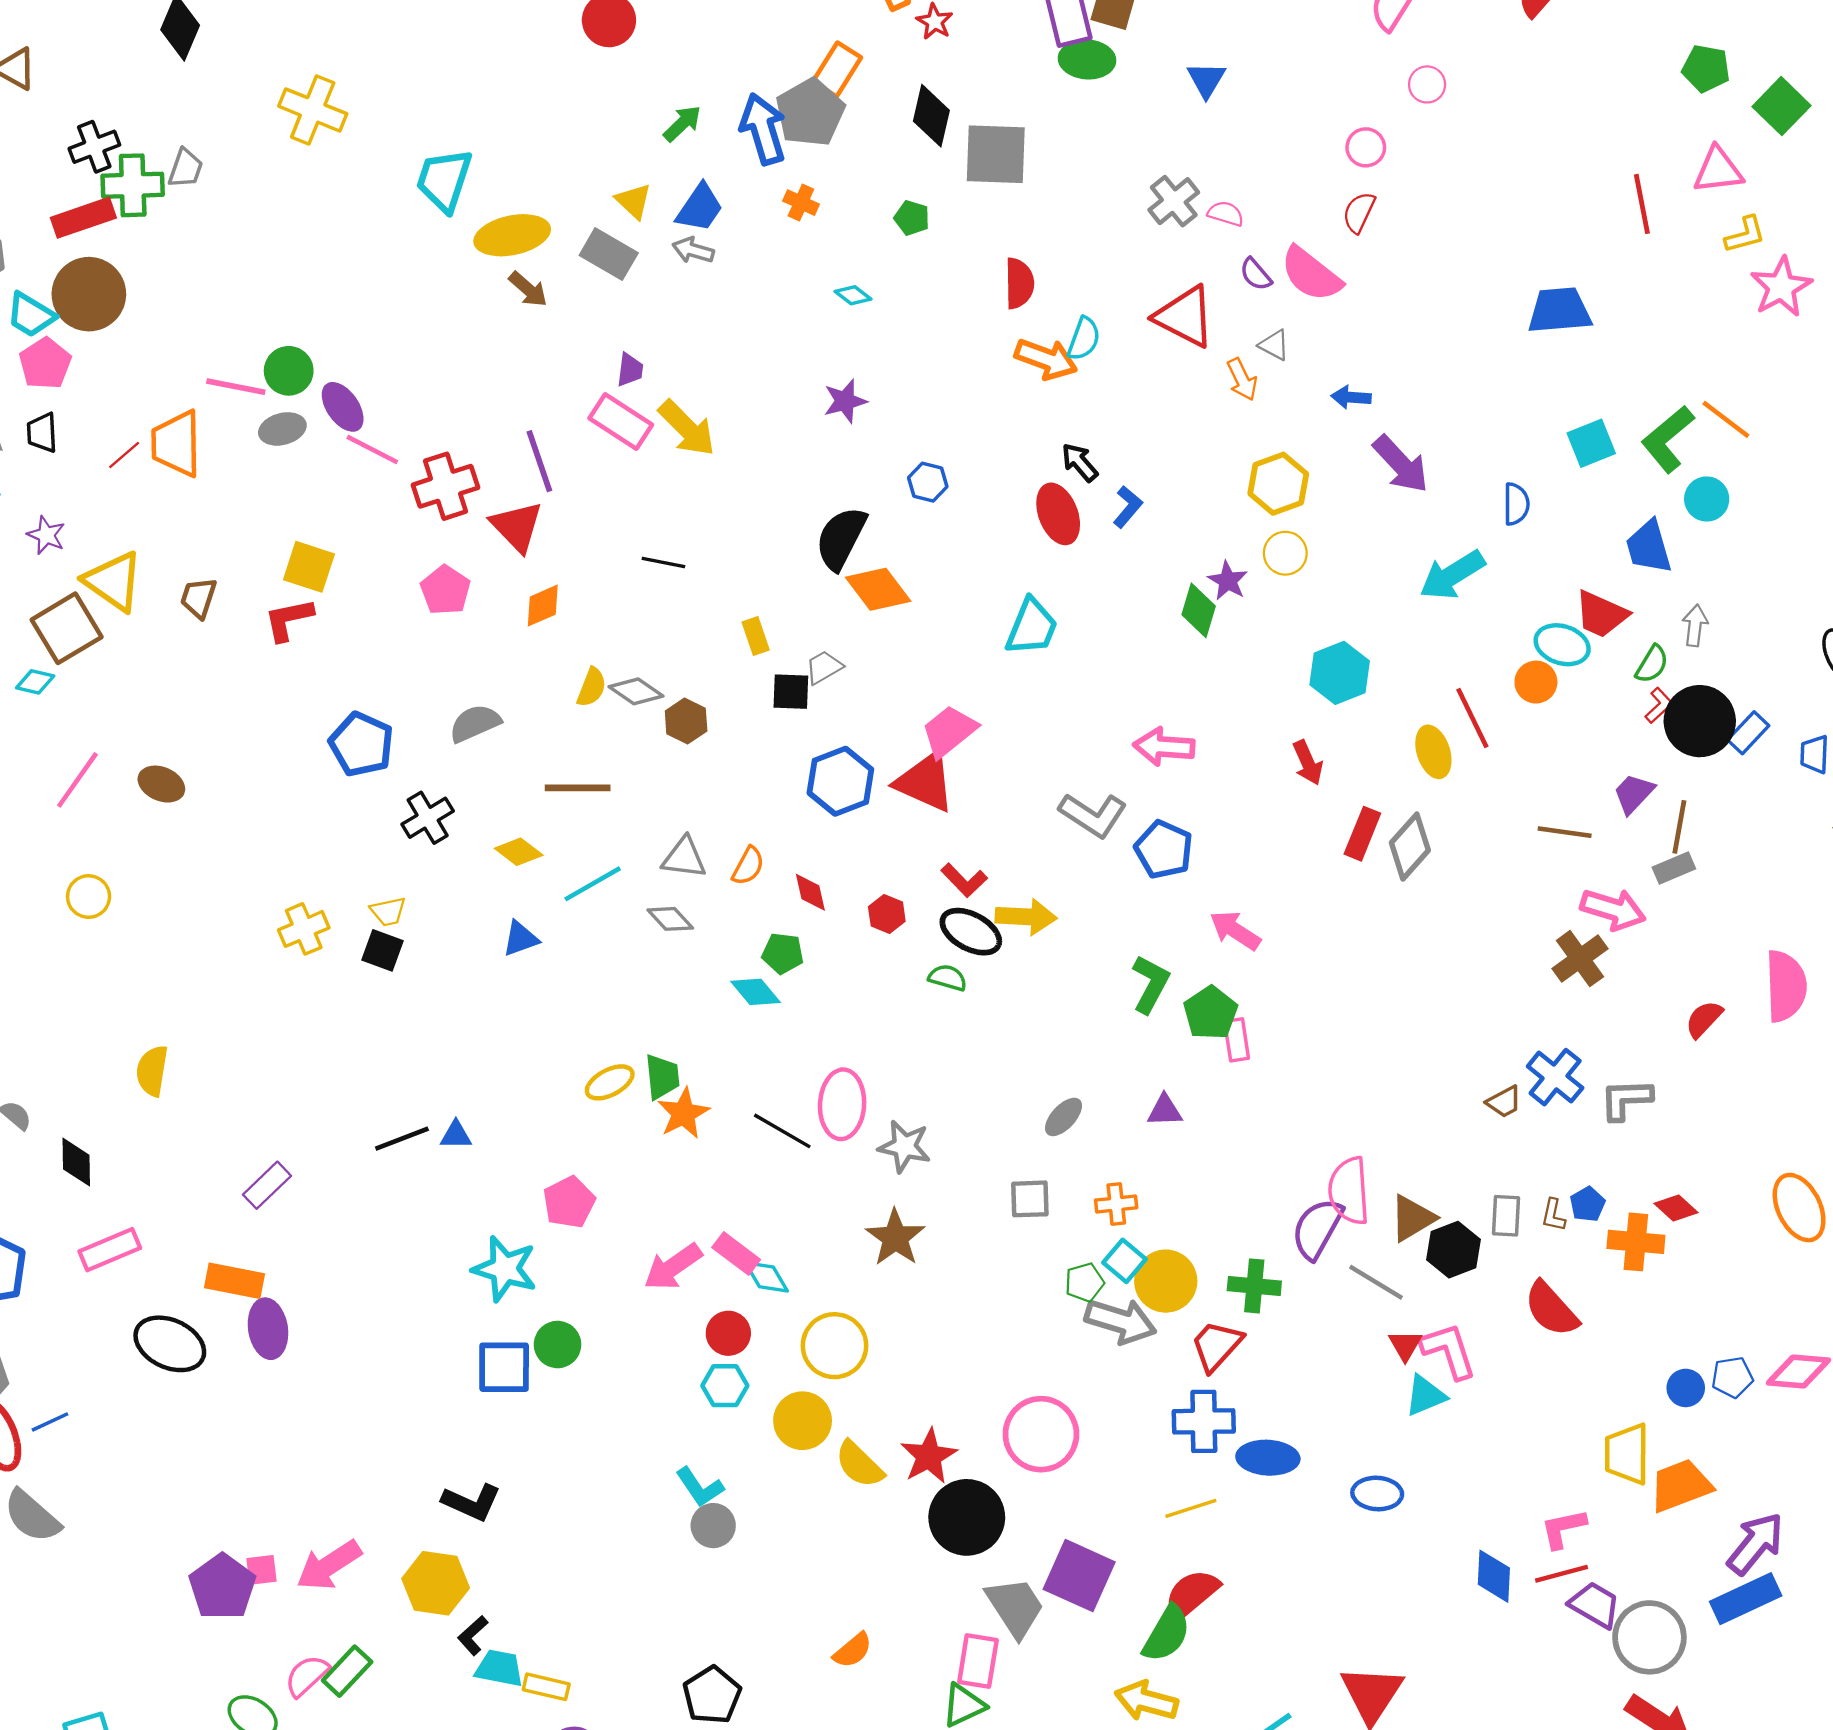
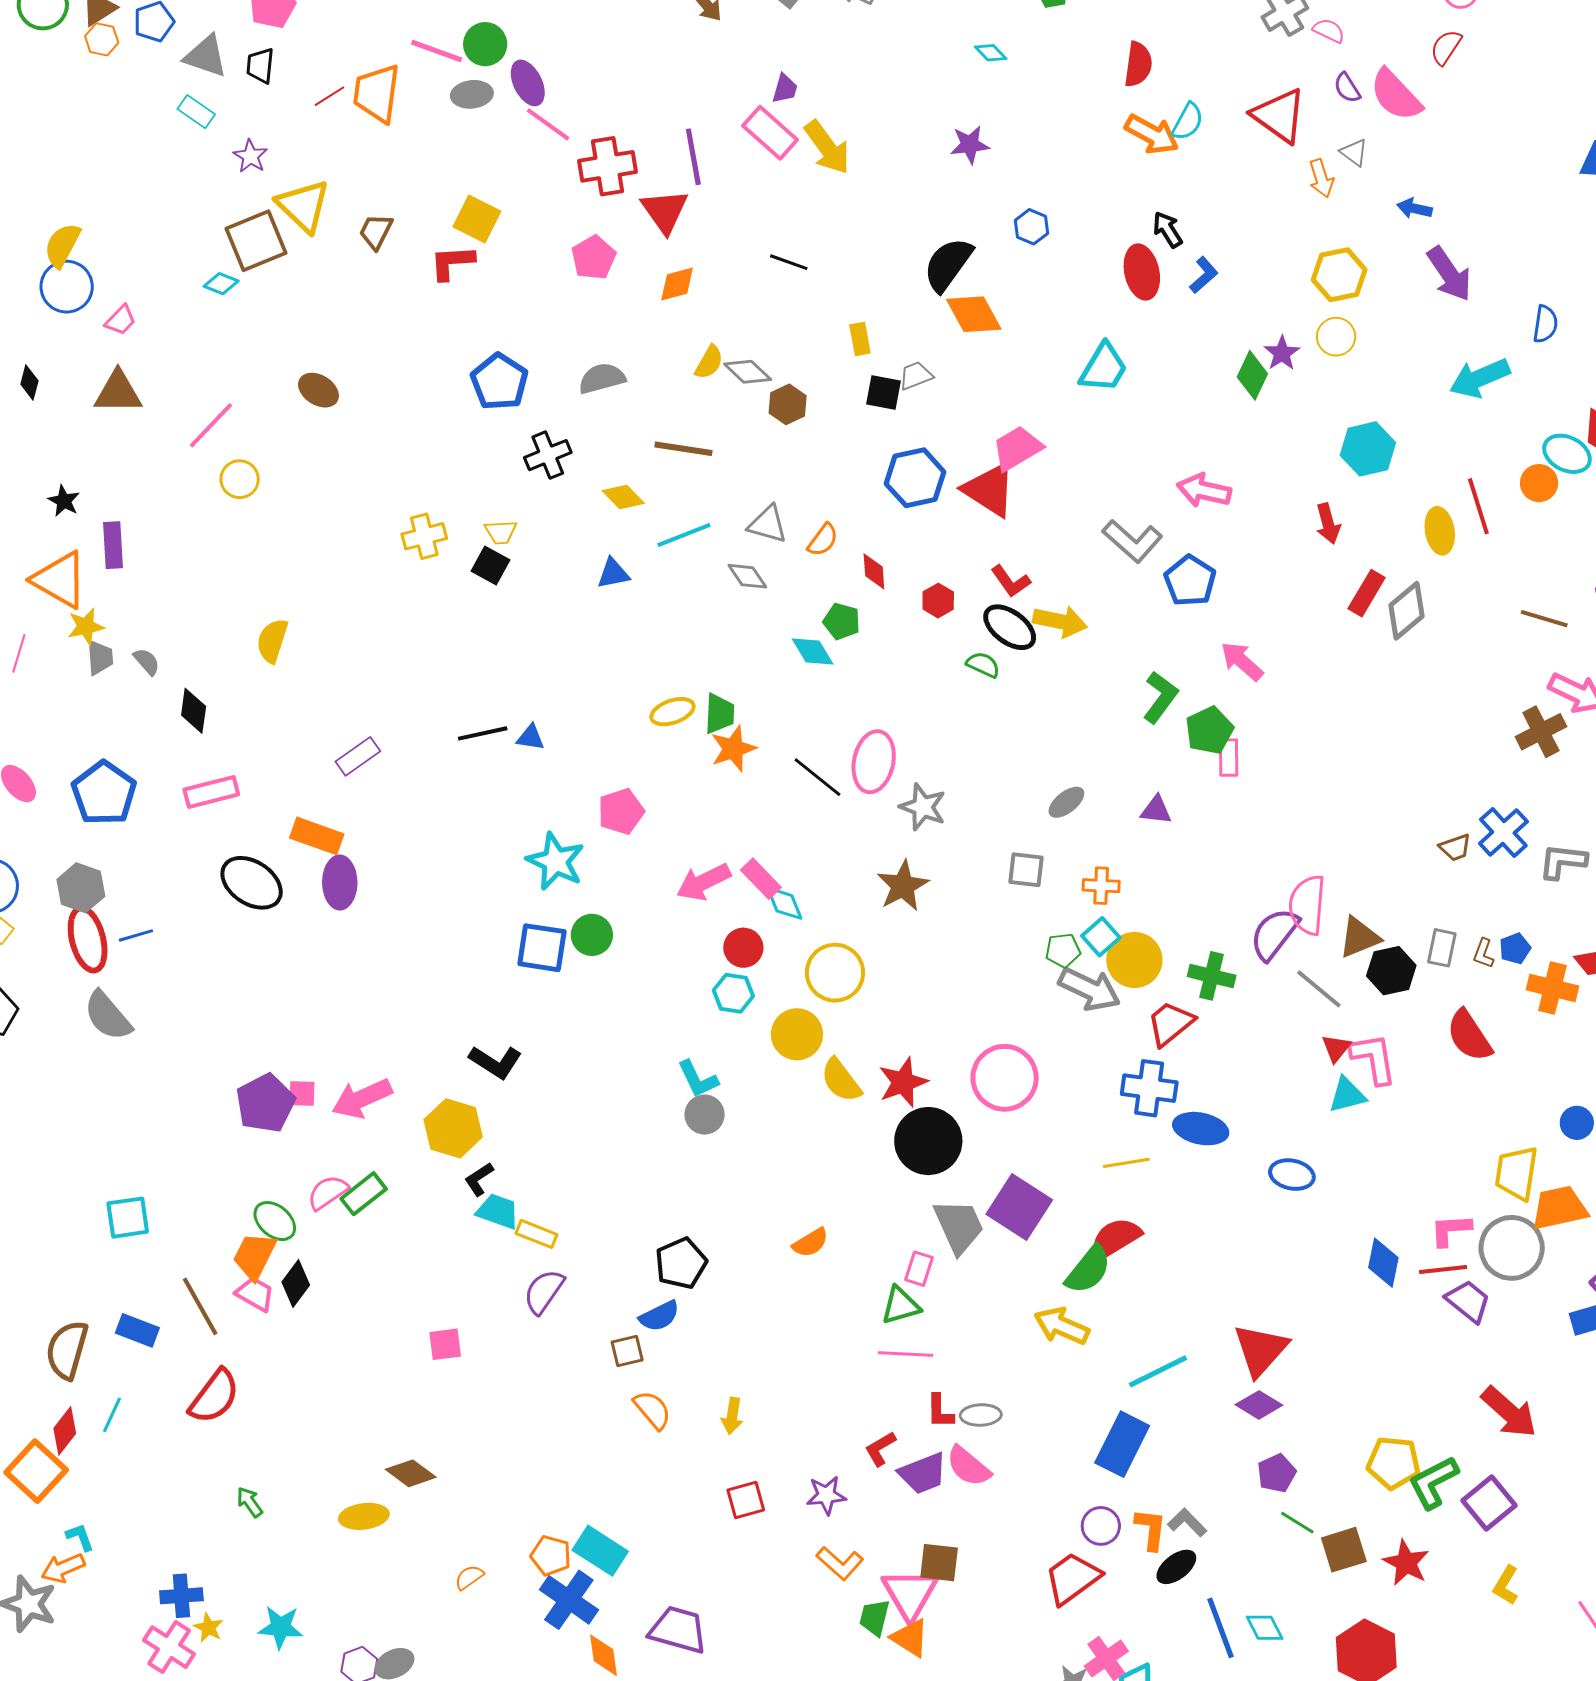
pink line: (77, 780) -> (211, 425), moved
gray circle: (1649, 1637) -> (1512, 1248), moved
pink rectangle: (978, 1661) -> (919, 1269), size x0.7

